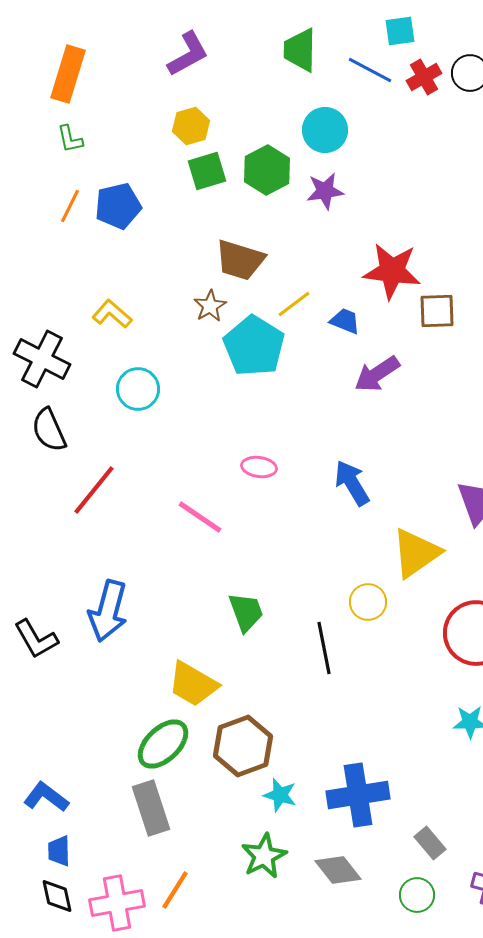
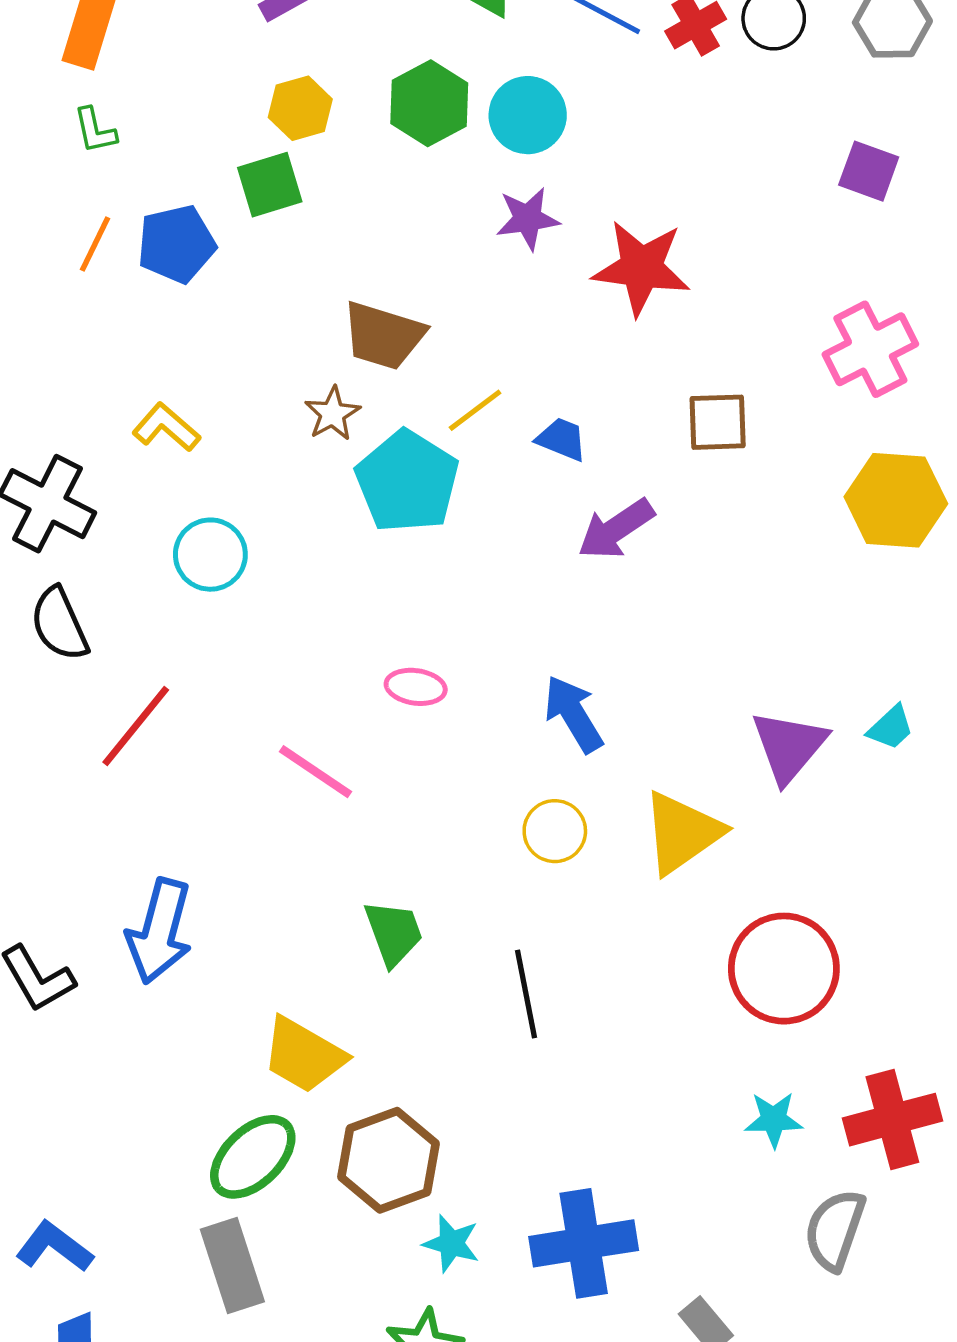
green hexagon: (267, 170) -> (429, 103), moved
green square: (207, 171) -> (270, 185), moved
red star: (392, 271) -> (641, 268), moved
yellow circle: (368, 602) -> (555, 831), moved

